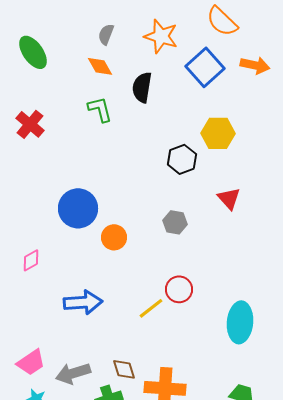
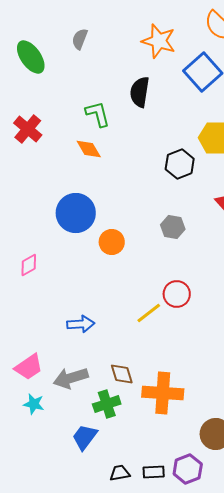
gray semicircle: (106, 34) -> (80, 39), moved
orange diamond: (100, 66) -> (89, 149), moved
blue arrow: (83, 302) -> (81, 324), moved, size x0.7

